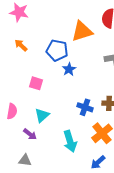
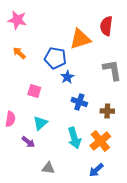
blue cross: (85, 107) -> (79, 102), moved
cyan arrow: (70, 141) -> (74, 138), moved
gray triangle: (25, 160) -> (48, 168), moved

